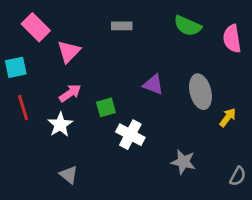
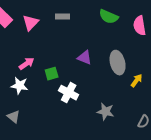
pink triangle: (69, 52) -> (31, 23), moved
white star: (60, 125) -> (20, 86), turned -30
gray triangle: (69, 175) -> (14, 117), moved

